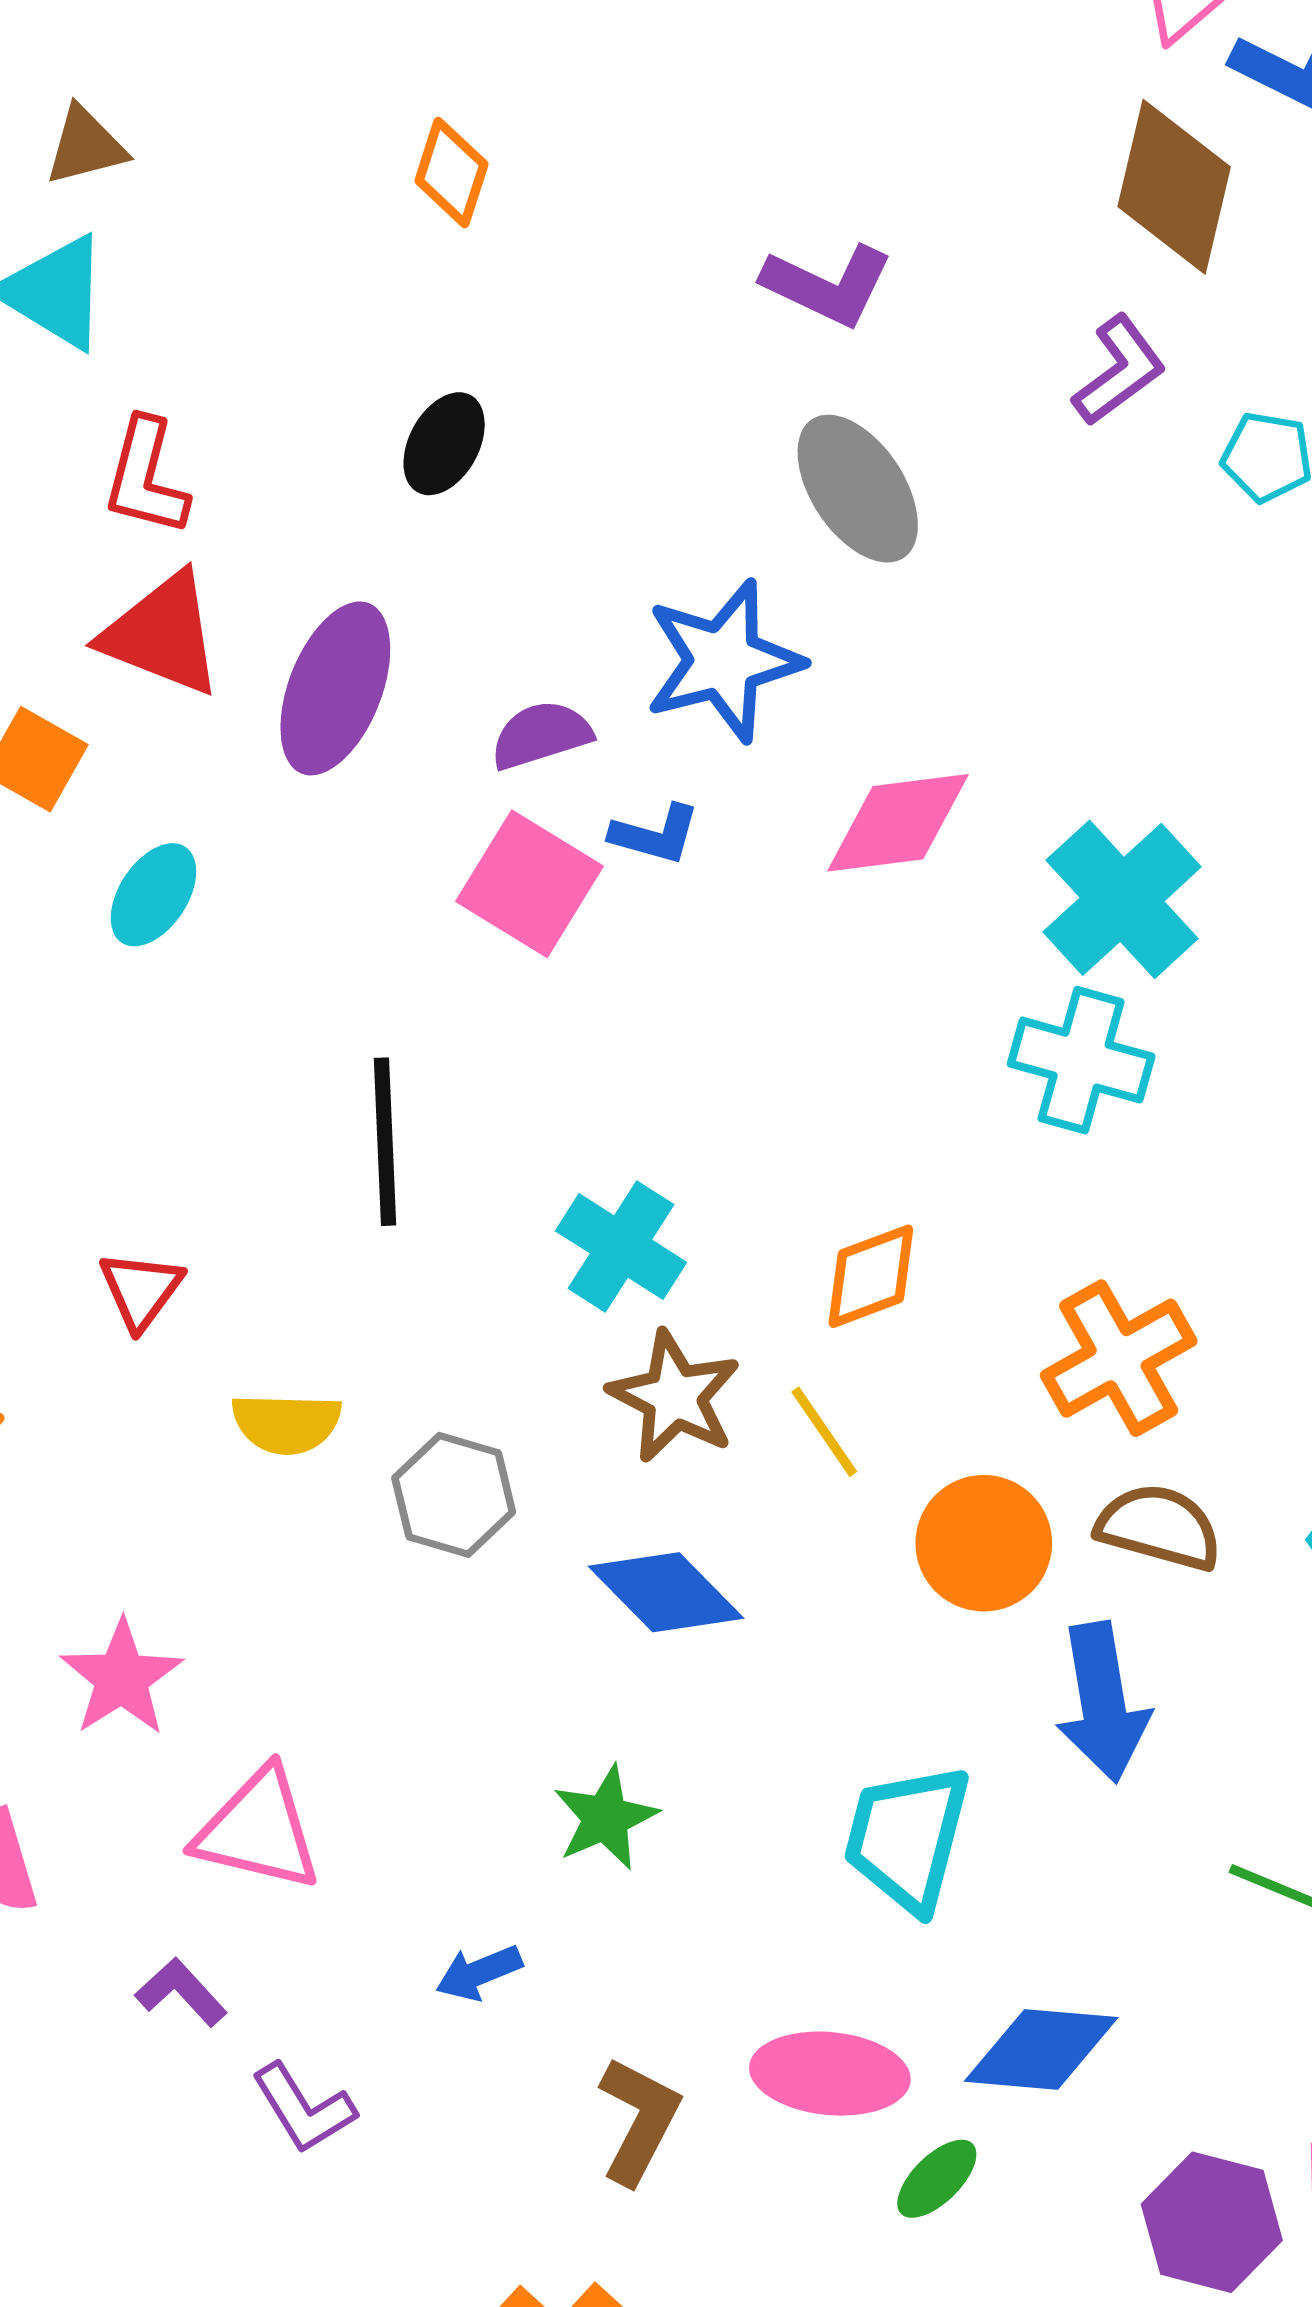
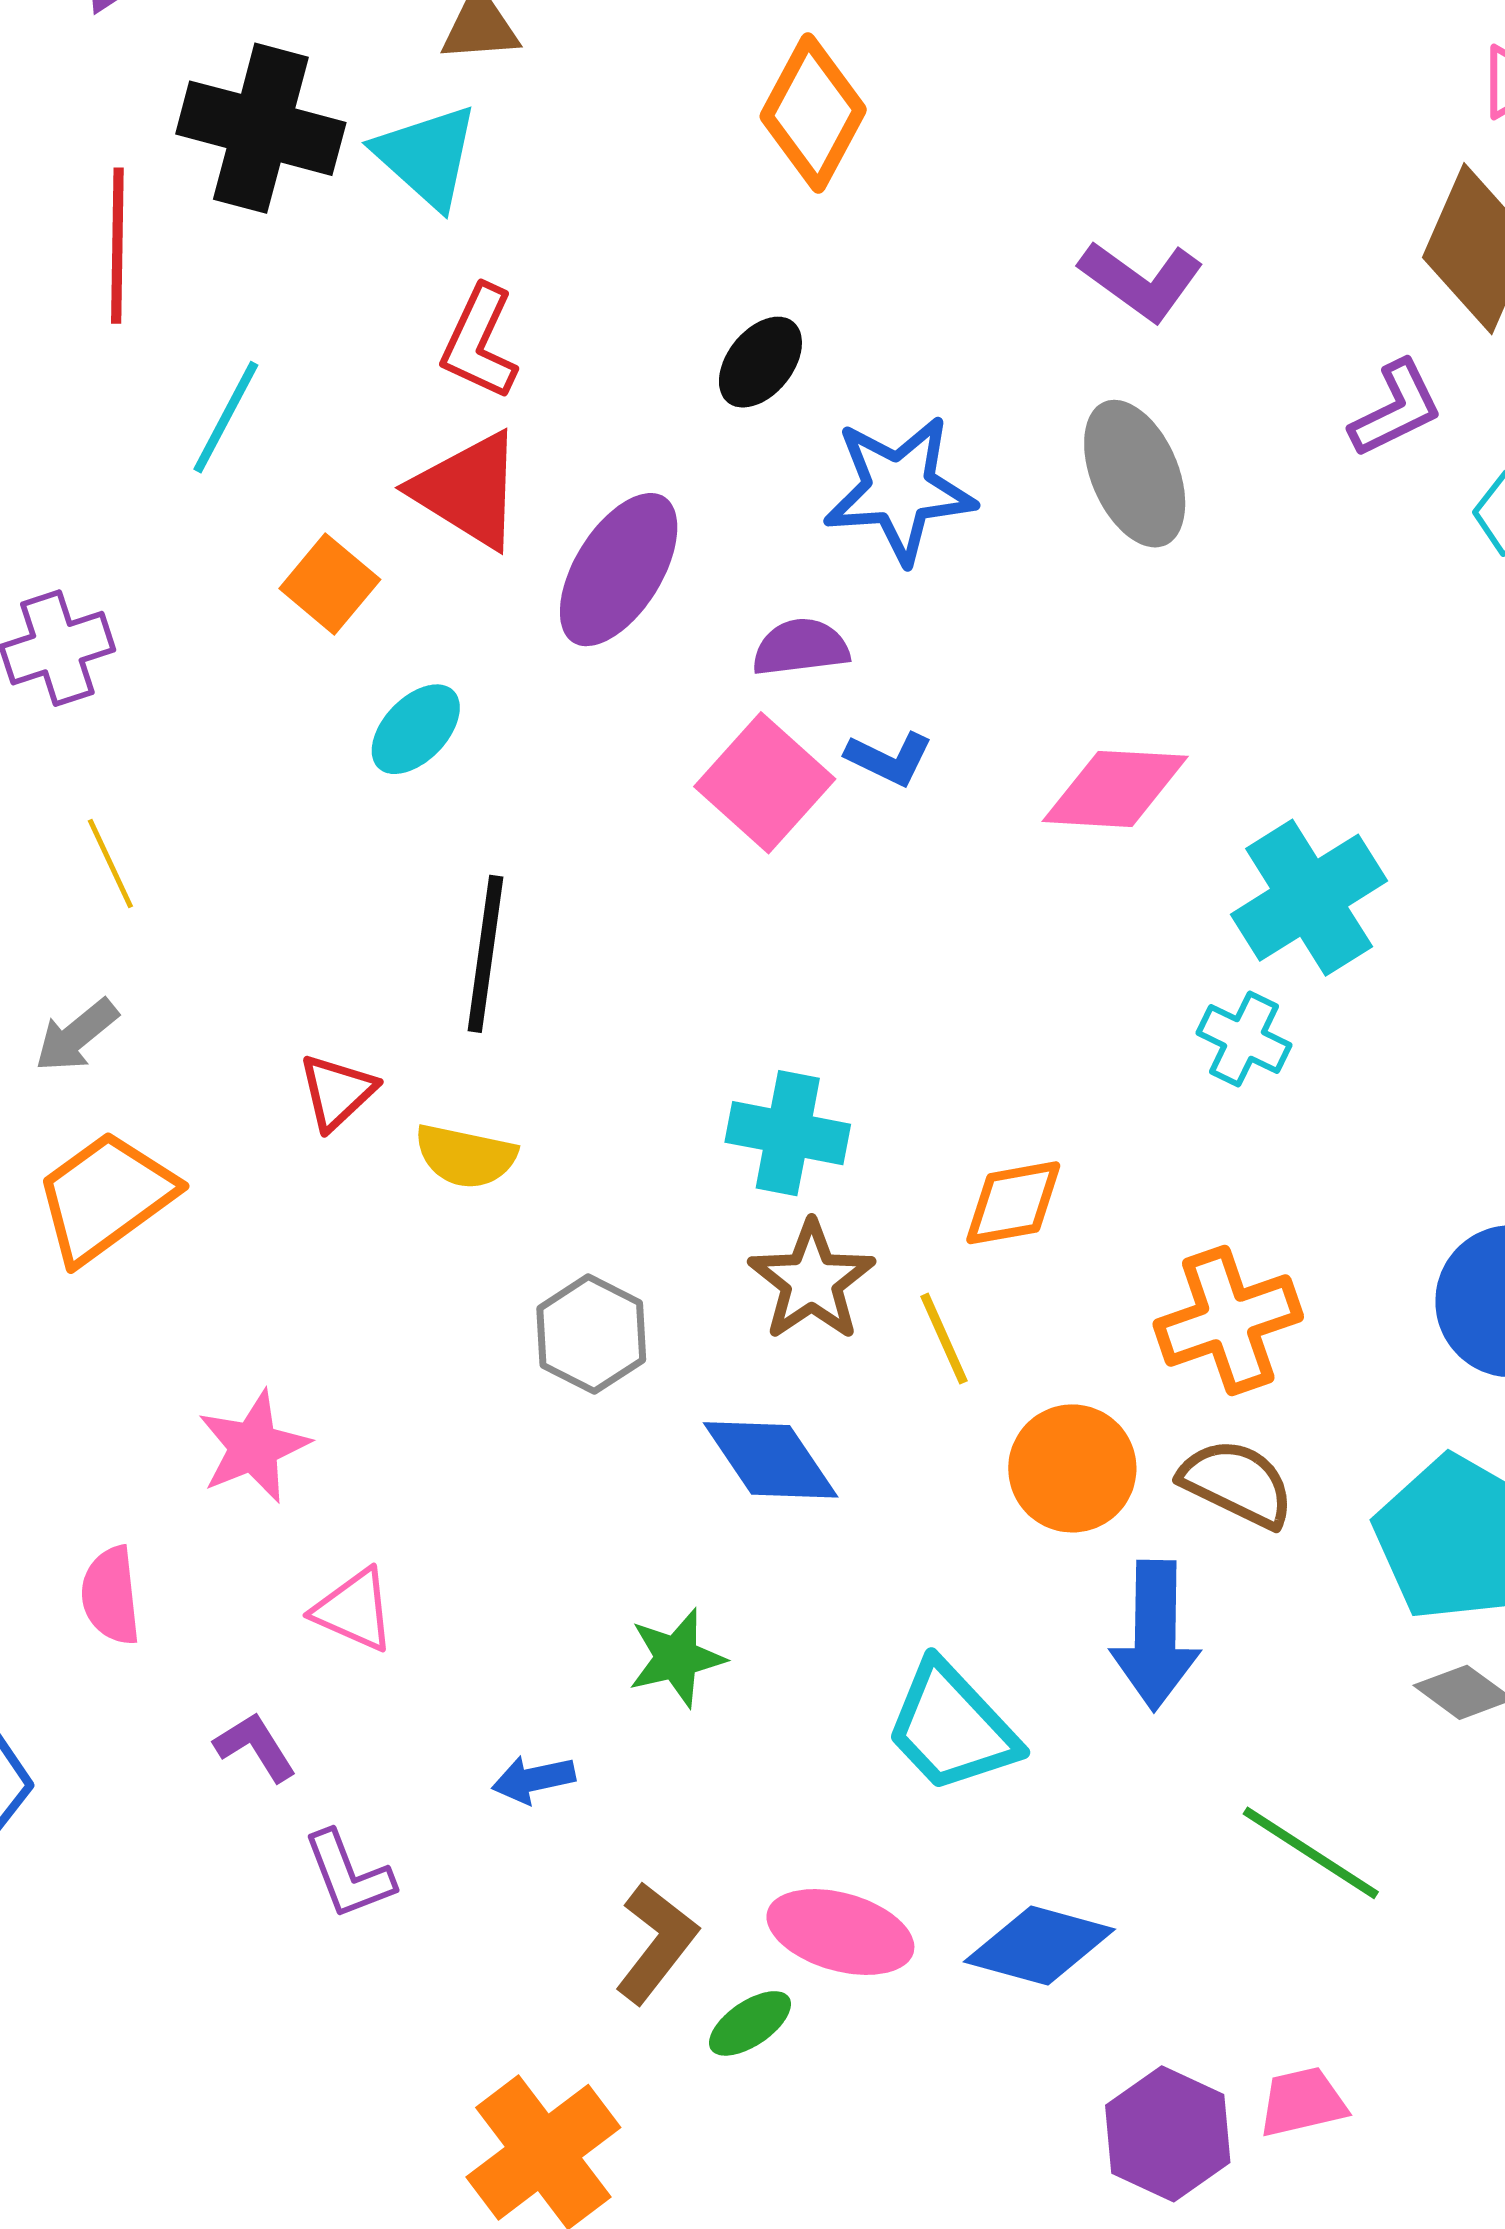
orange diamond: (451, 173) -> (813, 113), size x1.5
blue star: (723, 661) -> (899, 489), moved
cyan cross: (1081, 1060) -> (1244, 1039), size x0.7
black line: (385, 1142) -> (485, 954), moved
cyan cross: (621, 1247) -> (788, 1133), turned -32
yellow semicircle: (286, 1423) -> (466, 1156), moved
pink triangle: (258, 1830) -> (354, 1610), size x0.7
cyan trapezoid: (907, 1838) -> (952, 1727), turned -68
green ellipse: (937, 2179) -> (750, 2023), moved

